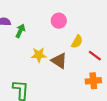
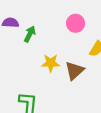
brown triangle: (59, 61) -> (74, 71), turned 42

